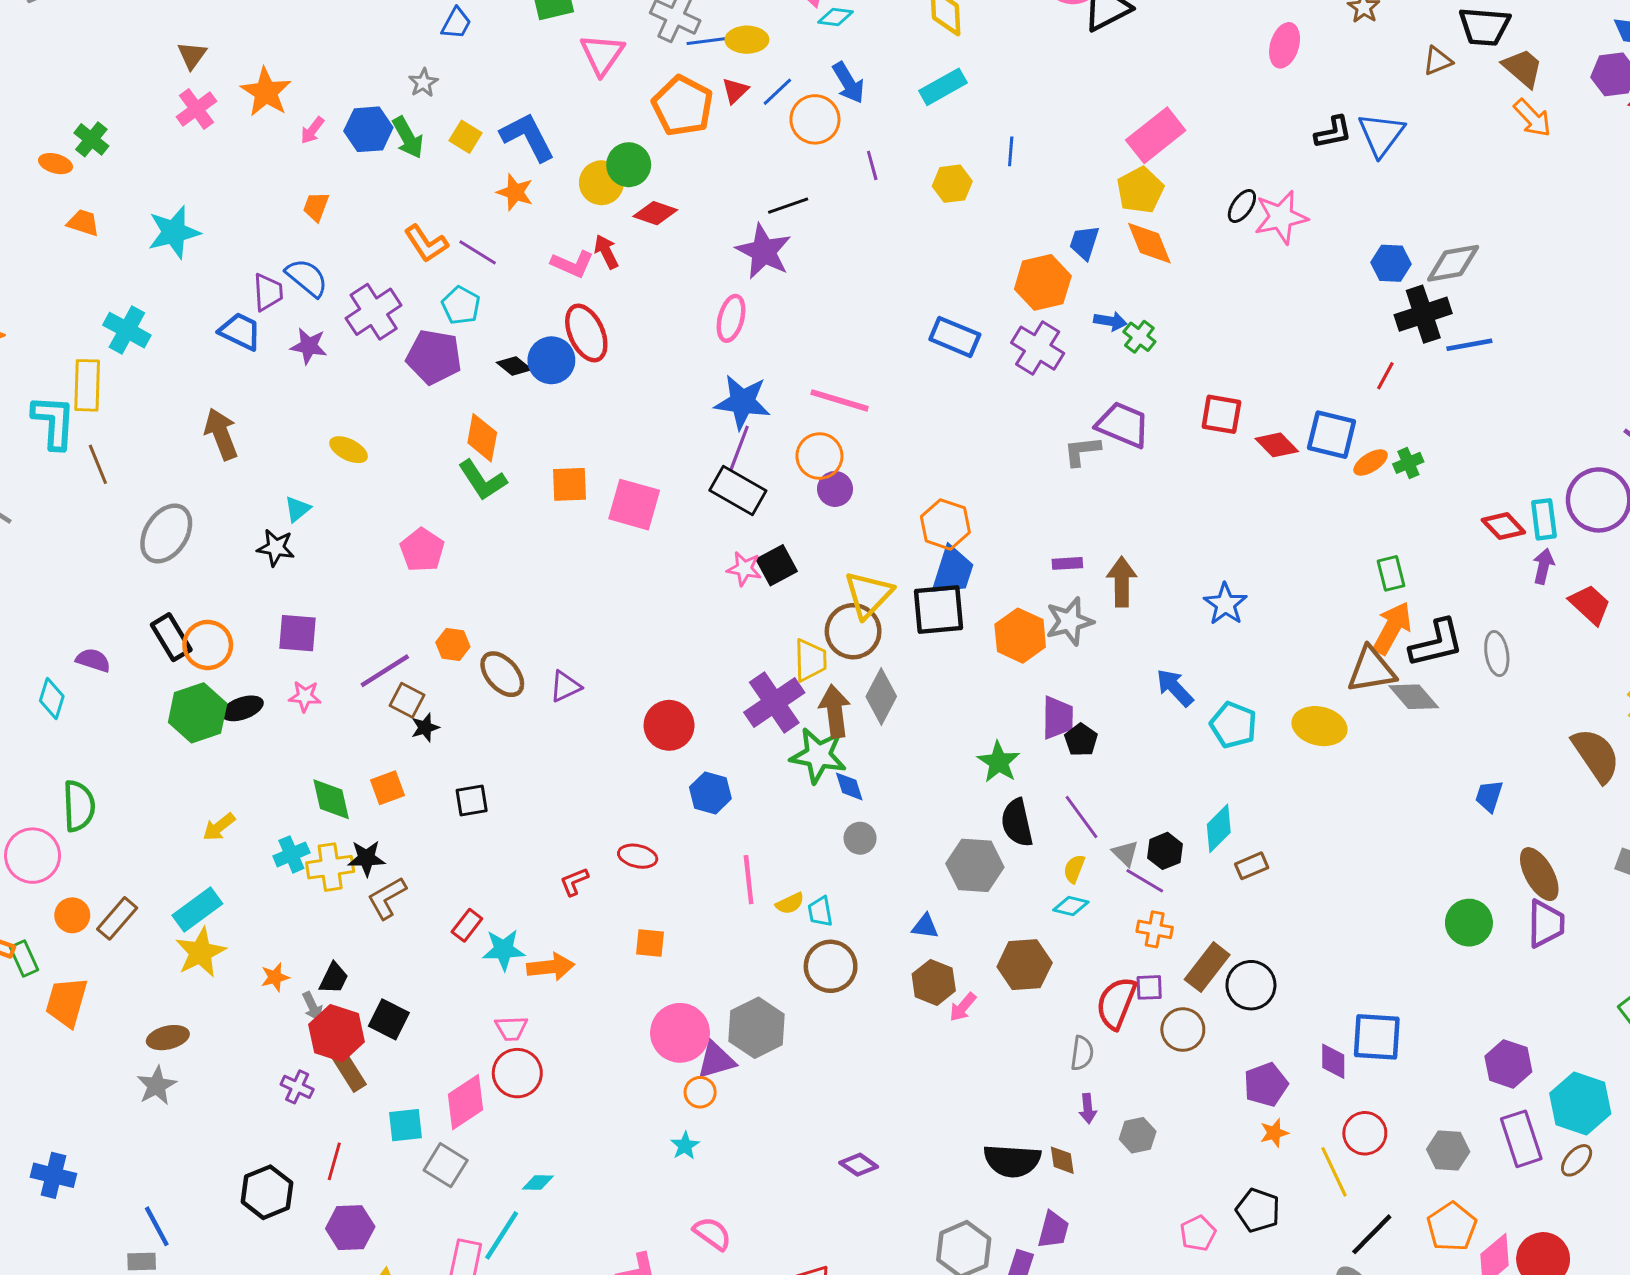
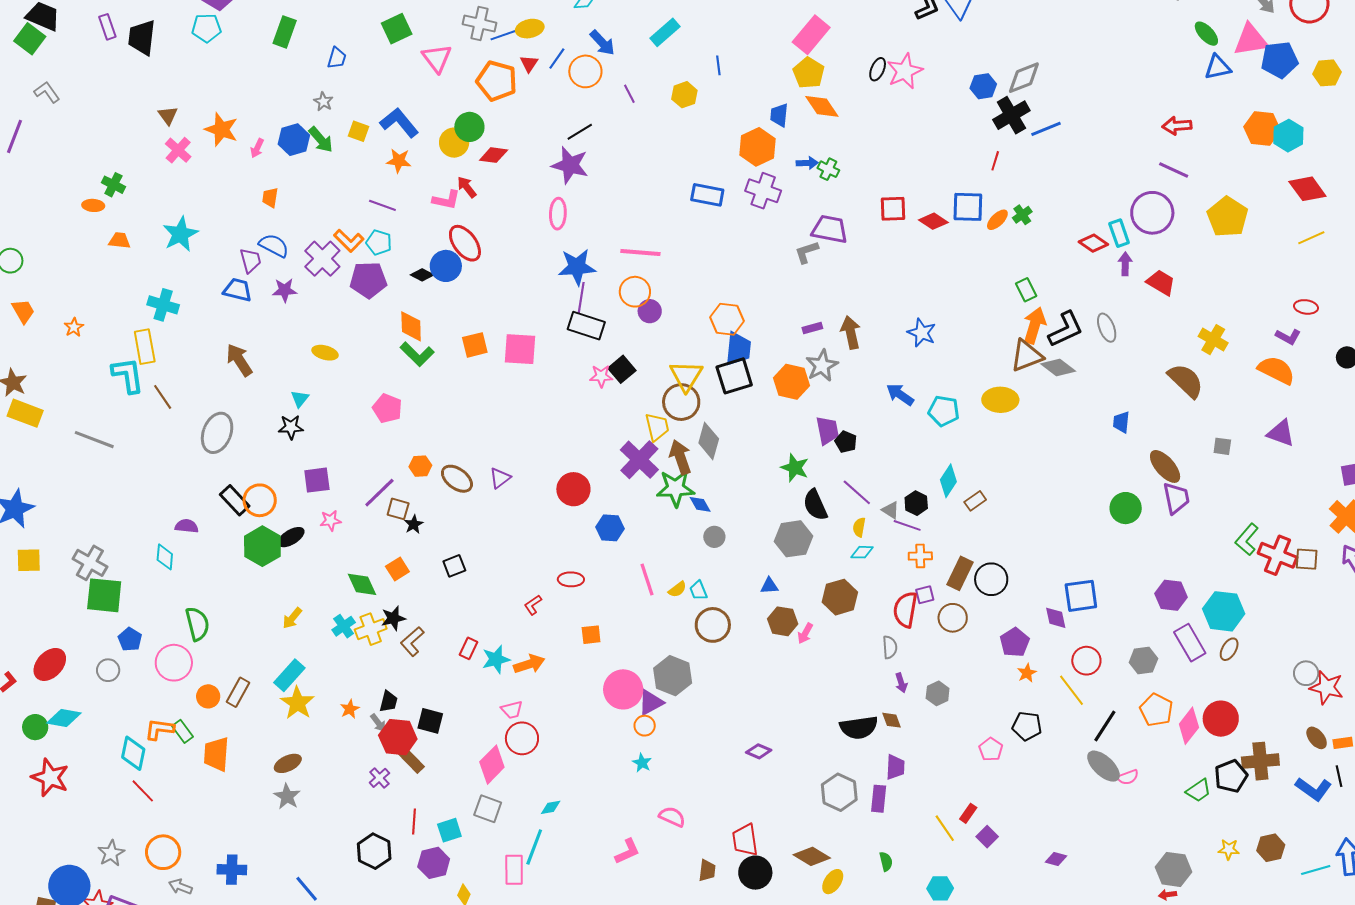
orange L-shape: (426, 244) -> (349, 241), moved
purple cross: (297, 1087) -> (379, 778), turned 35
cyan square: (406, 1125) -> (449, 830), moved

